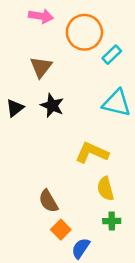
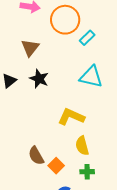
orange square: (61, 230) -> (56, 166), moved

